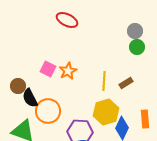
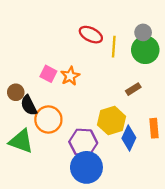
red ellipse: (67, 20) -> (91, 35), moved
green circle: (137, 47) -> (145, 50), size x1.6
yellow line: (104, 81) -> (114, 47), moved

